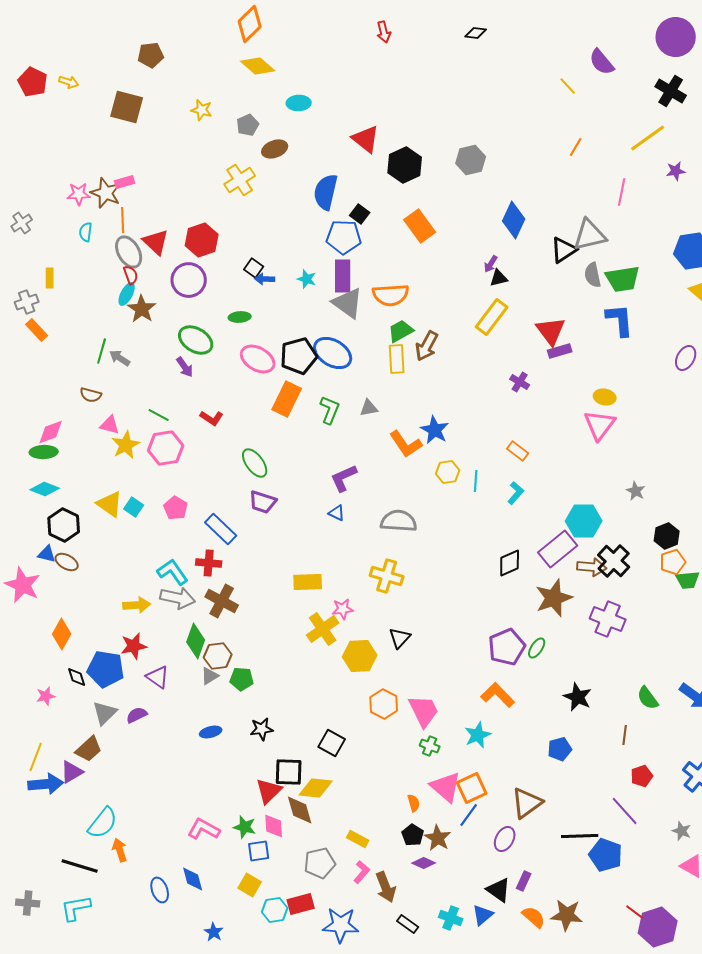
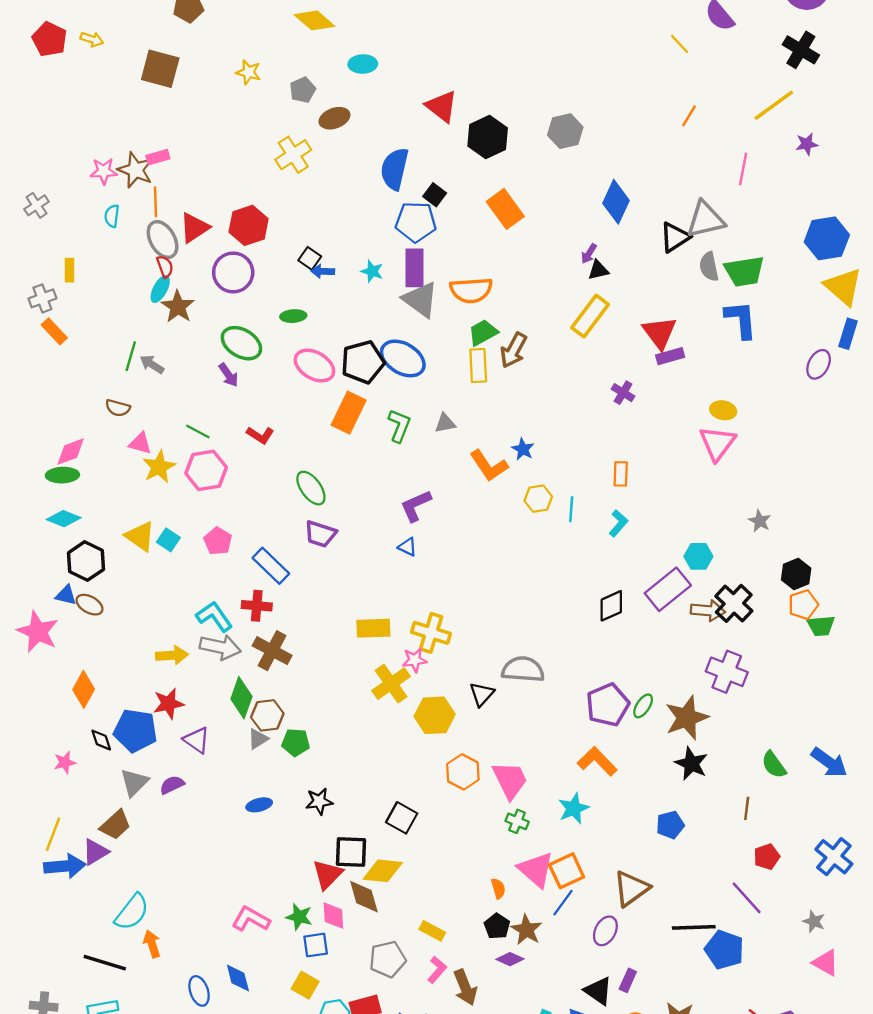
red triangle: (156, 242) -> (194, 228), turned 44
blue star: (435, 430) -> (523, 449), size x0.7
orange rectangle: (518, 451) -> (621, 474), turned 55
gray semicircle: (399, 521) -> (523, 669), moved
cyan hexagon: (584, 521) -> (698, 556), size x0.7
yellow cross: (387, 576) -> (431, 633), moved
brown star: (554, 598) -> (687, 718), moved

